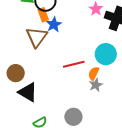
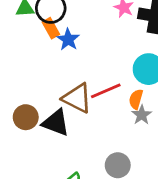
brown triangle: (37, 37) -> (77, 98), moved, turned -30
black triangle: (28, 92) -> (56, 123), moved

